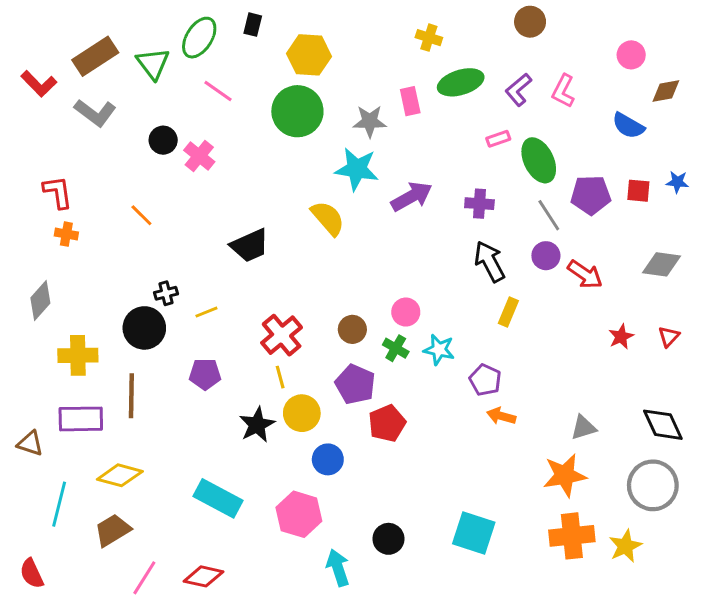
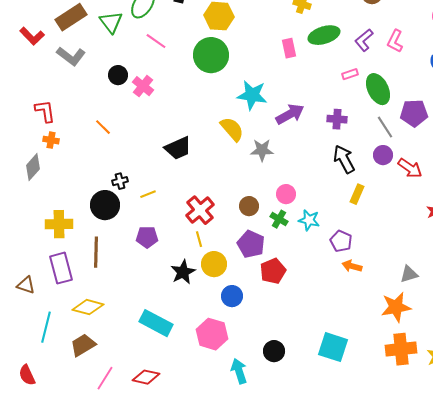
gray star: (370, 121) -> (262, 150), moved
gray diamond: (40, 300) -> (33, 167), moved
purple rectangle: (81, 419) -> (61, 268), turned 76

